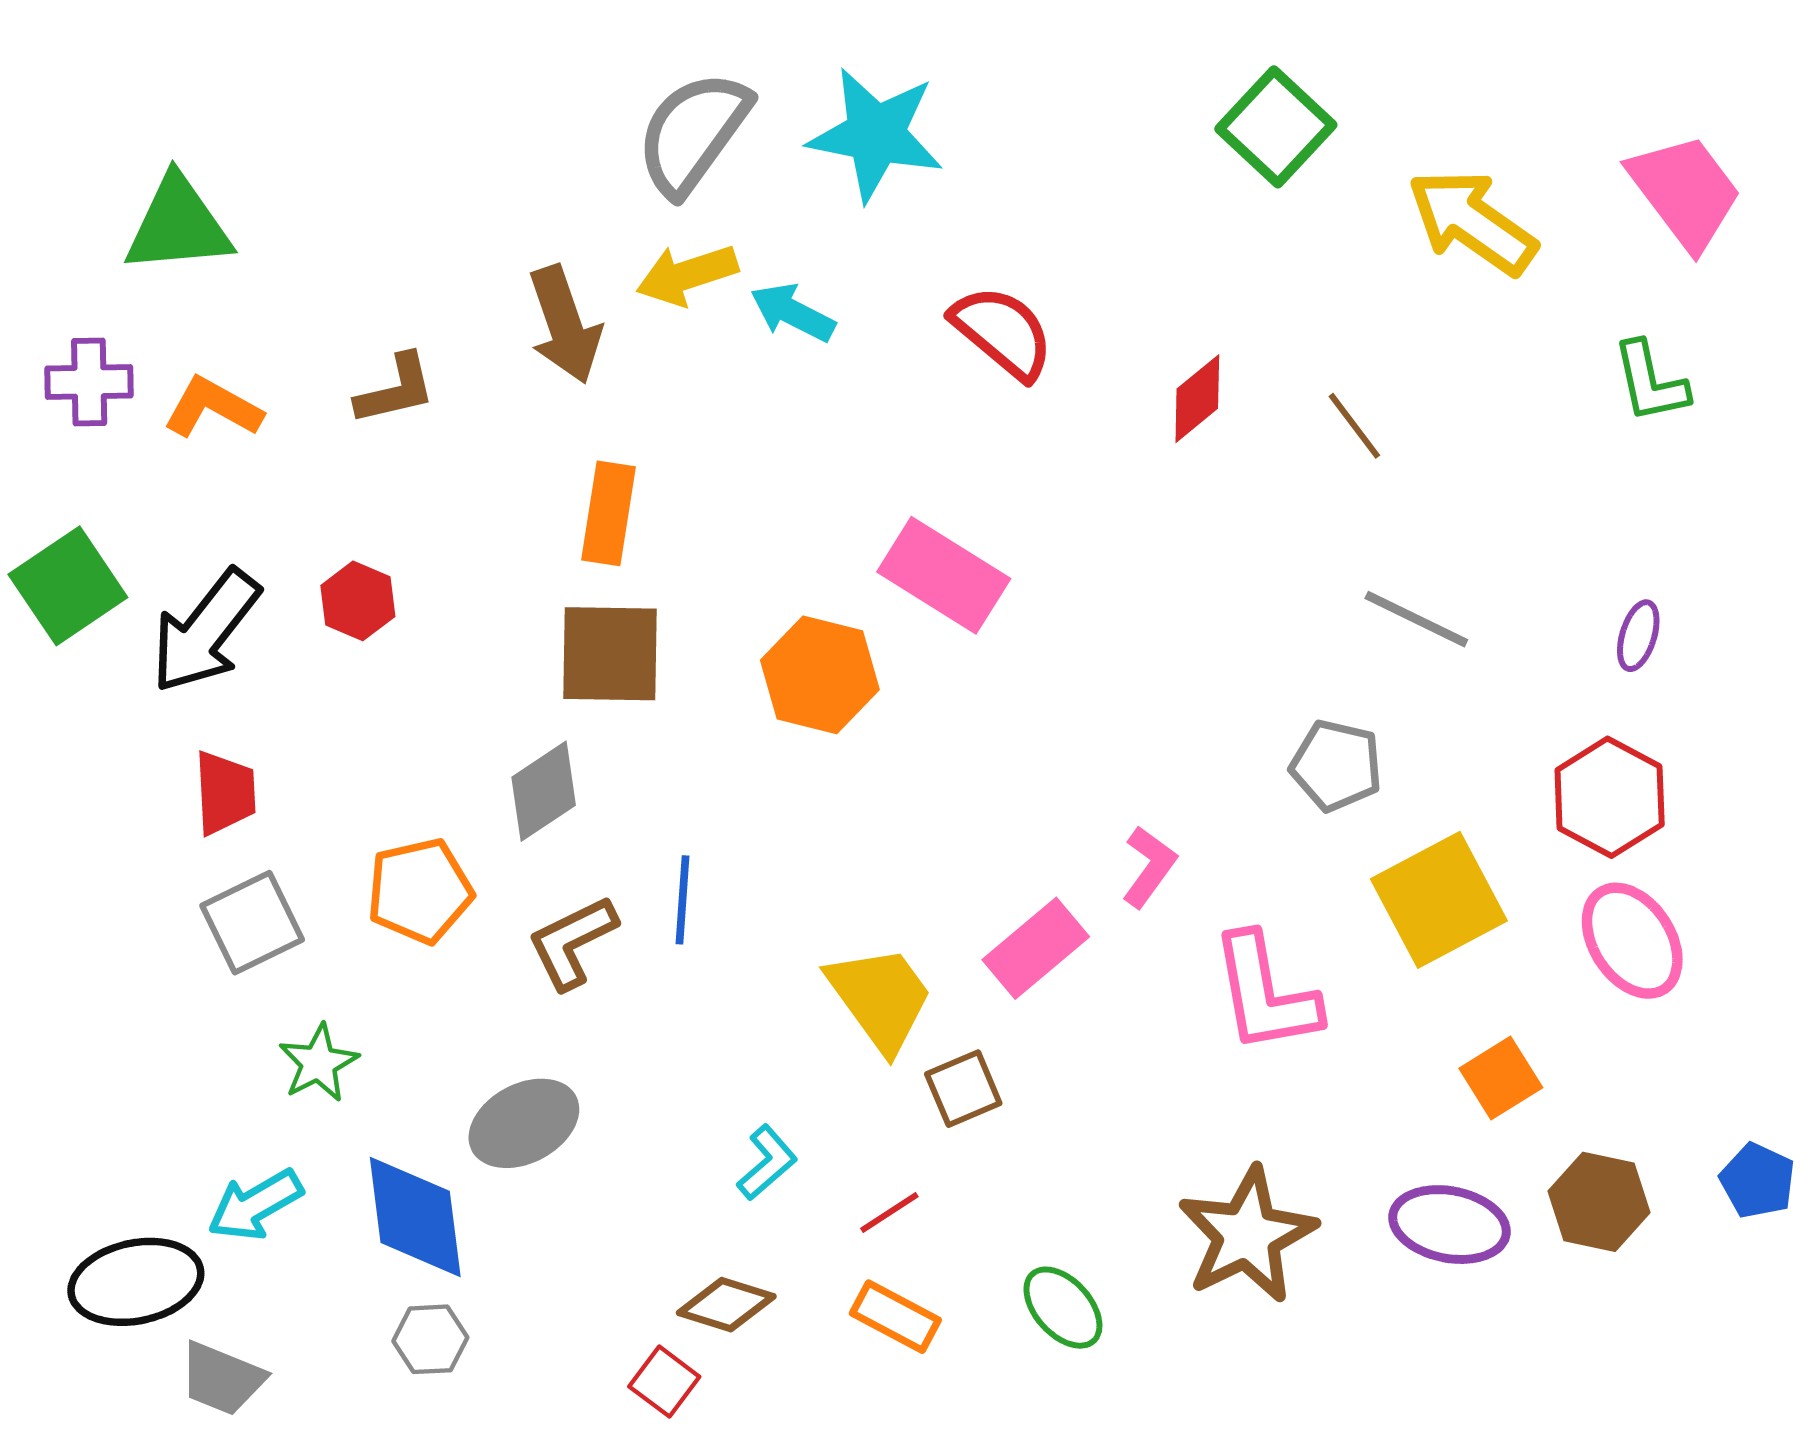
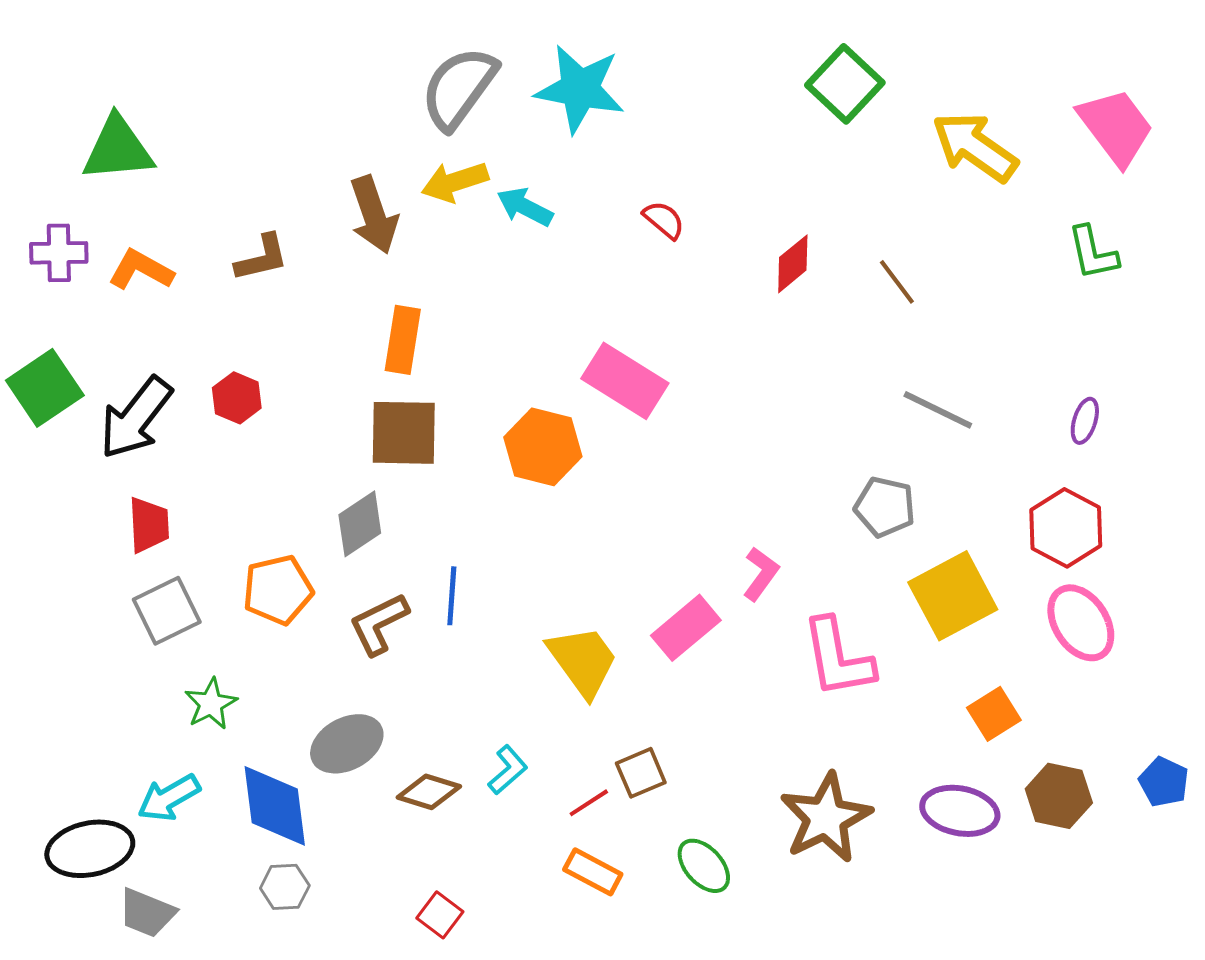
red semicircle: (1003, 332) -> (664, 220), size x0.6
brown square: (963, 1089) -> (641, 773), moved
brown diamond: (726, 1305) -> (429, 792), moved

